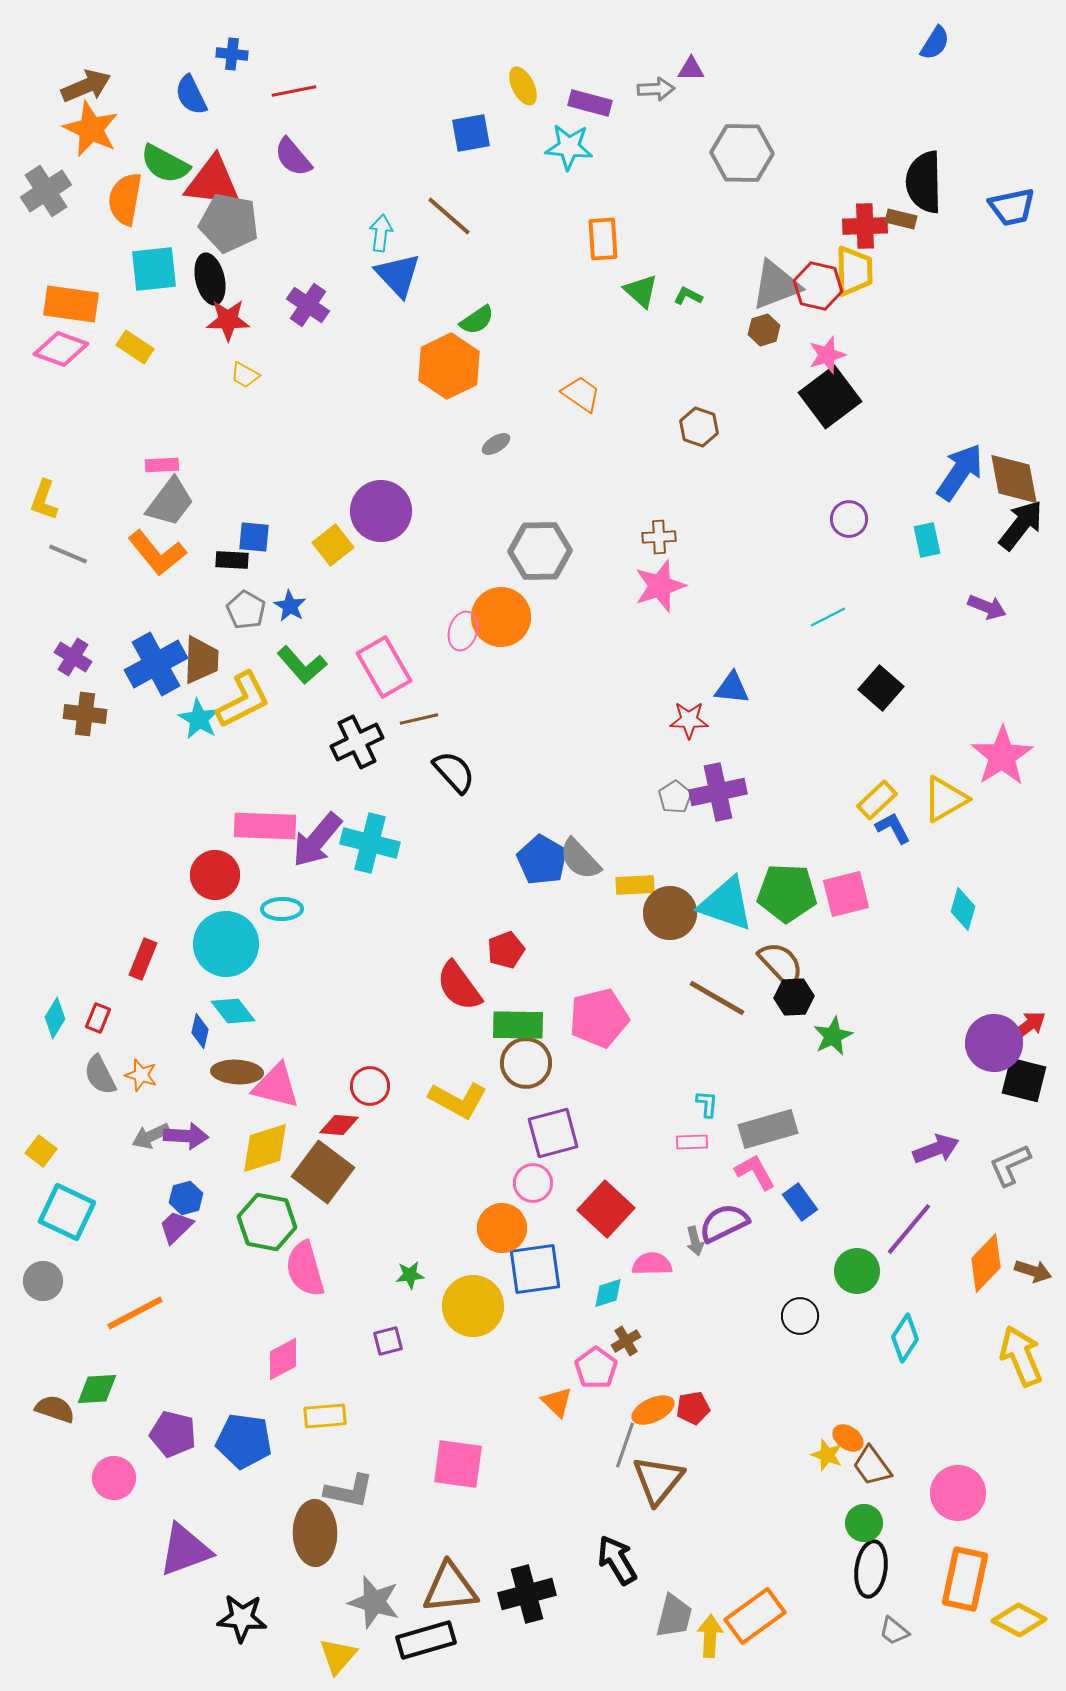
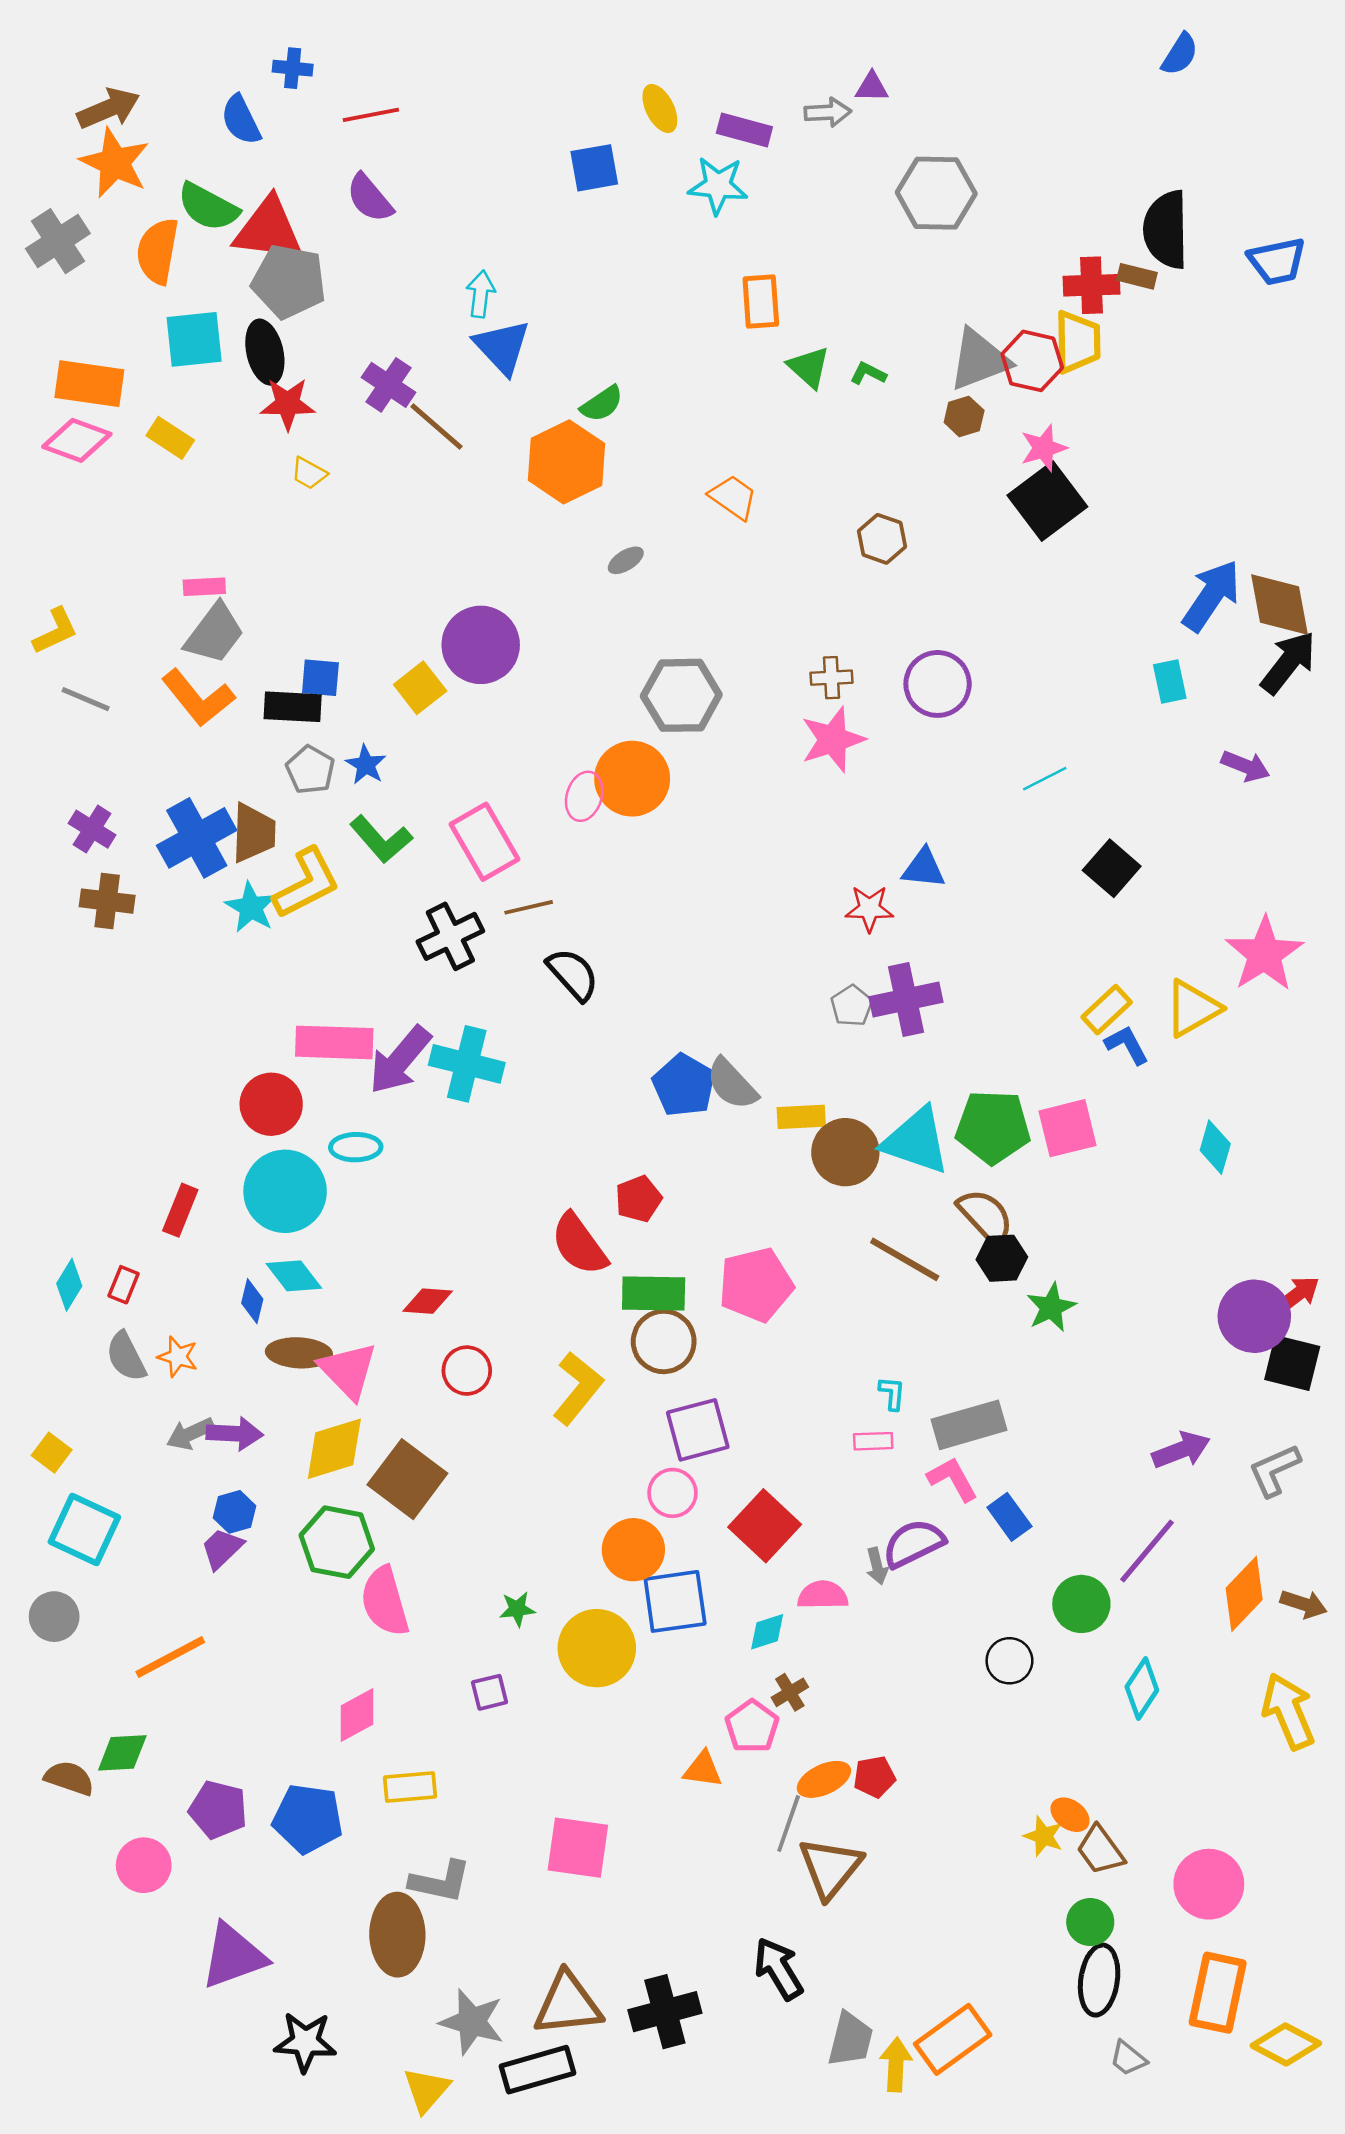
brown line: (449, 216) -> (437, 427), moved
yellow L-shape: (44, 500) -> (55, 631), turned -135
purple circle: (849, 519) -> (938, 684), moved, size x1.4
black rectangle: (232, 560) -> (293, 707), size x1.4
pink triangle: (276, 1086) -> (348, 1371), turned 32
yellow L-shape: (458, 1100) -> (578, 1388), turned -80
red diamond: (339, 1125) -> (428, 1301), moved
orange triangle: (557, 1402) -> (703, 1769), turned -36

